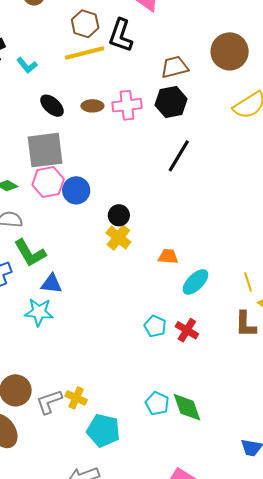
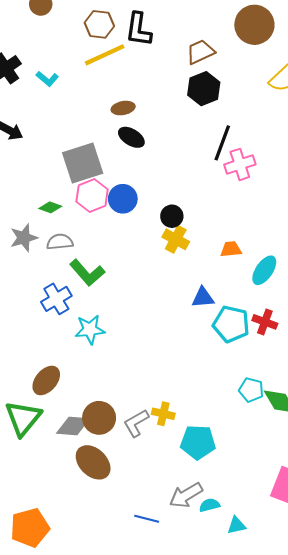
pink cross: (127, 105) -> (240, 164), moved
black ellipse: (52, 106) -> (131, 137), moved
blue triangle: (51, 284) -> (203, 298), moved
cyan star: (39, 312) -> (90, 330), moved
cyan pentagon: (155, 326) -> (231, 324), size x1.6
cyan pentagon: (157, 403) -> (251, 390), moved

